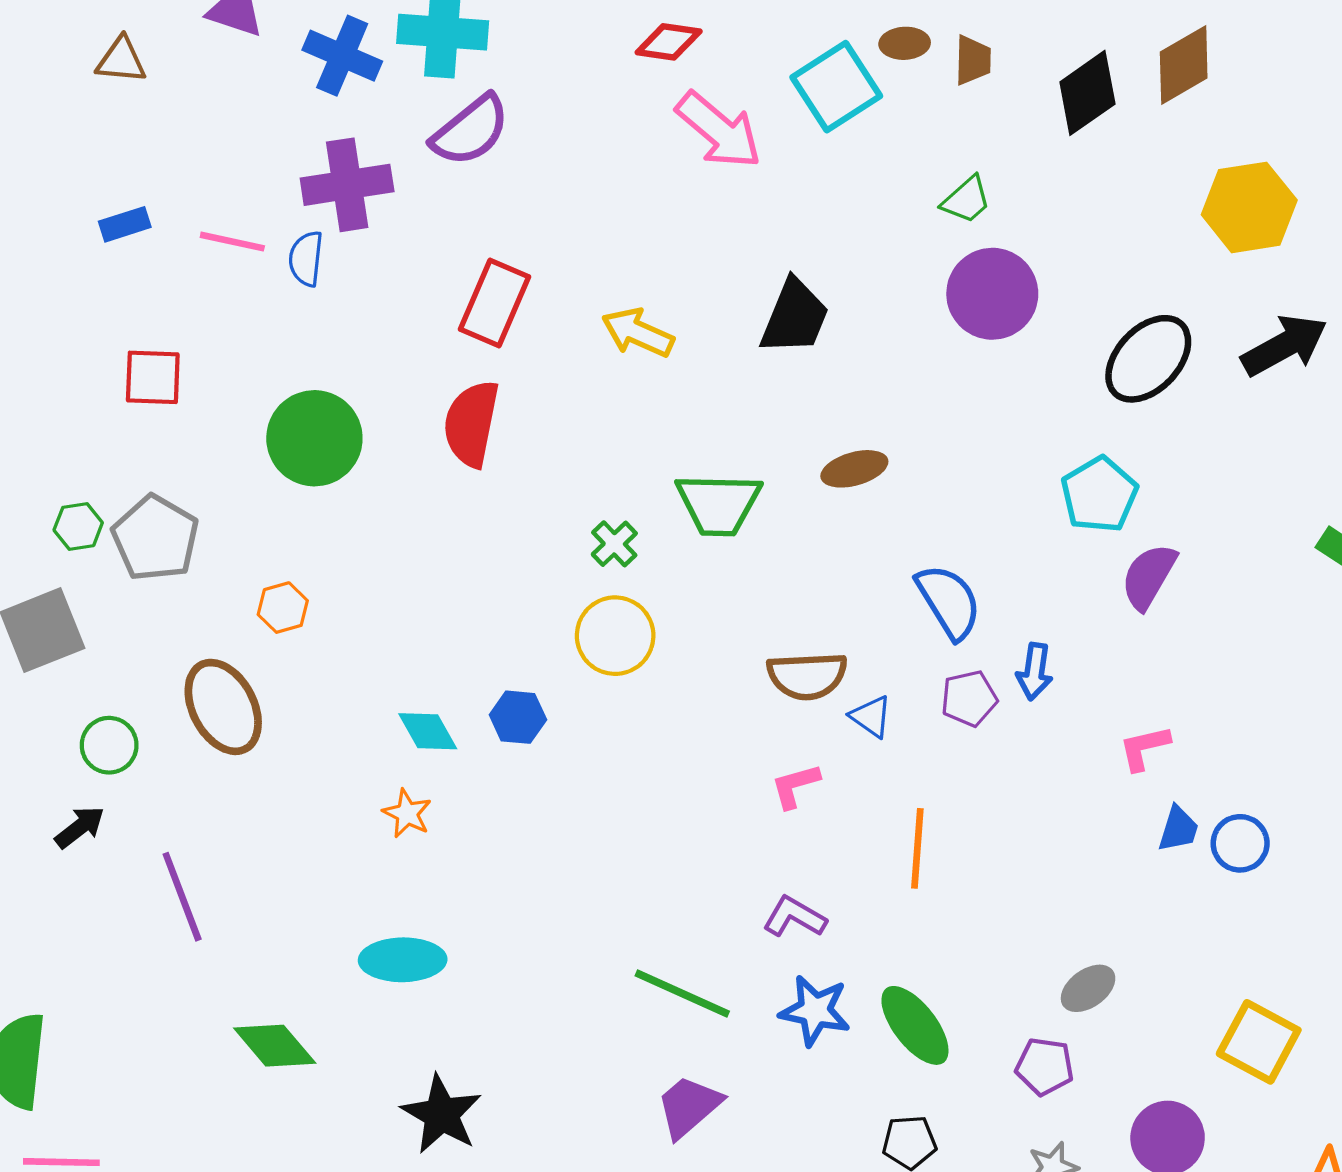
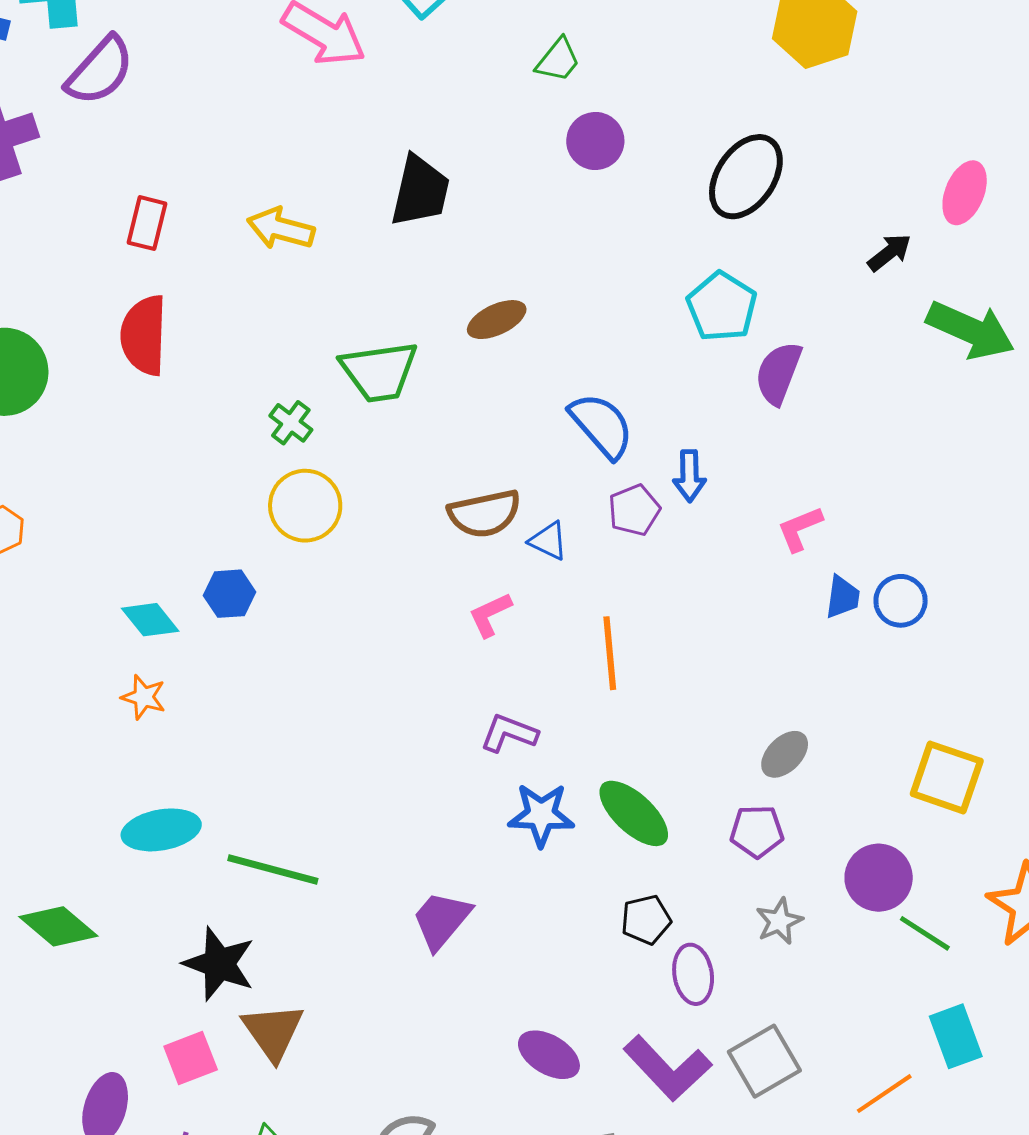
purple circle: (992, 294) -> (595, 141), size x0.7
red rectangle: (495, 303) -> (147, 223), size x0.7
black arrow: (1284, 345) -> (889, 253), moved, size x0.6
green line: (682, 994) -> (273, 869), moved

